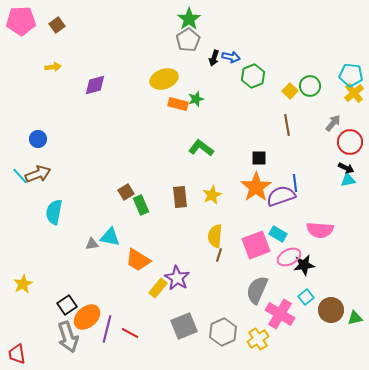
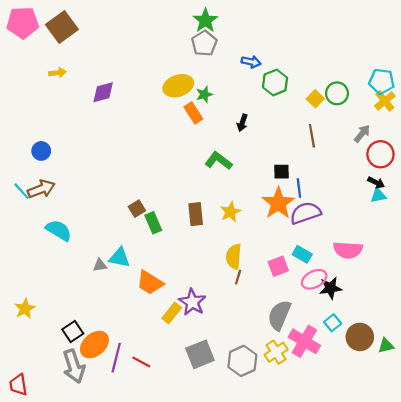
brown square: (57, 25) -> (62, 27), size x1.8
black arrow: (214, 58) -> (242, 123), moved
green star: (196, 99) -> (204, 94), moved
orange rectangle: (178, 104) -> (193, 113), turned 42
blue line: (295, 183) -> (299, 188), moved
cyan semicircle: (54, 212) -> (59, 230), turned 110
pink square: (256, 245) -> (278, 266), size x0.7
yellow cross: (258, 339) -> (276, 352), moved

